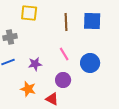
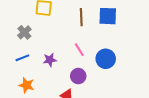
gray cross: (10, 37) -> (24, 32), turned -32
orange star: (28, 89) -> (26, 85), moved

